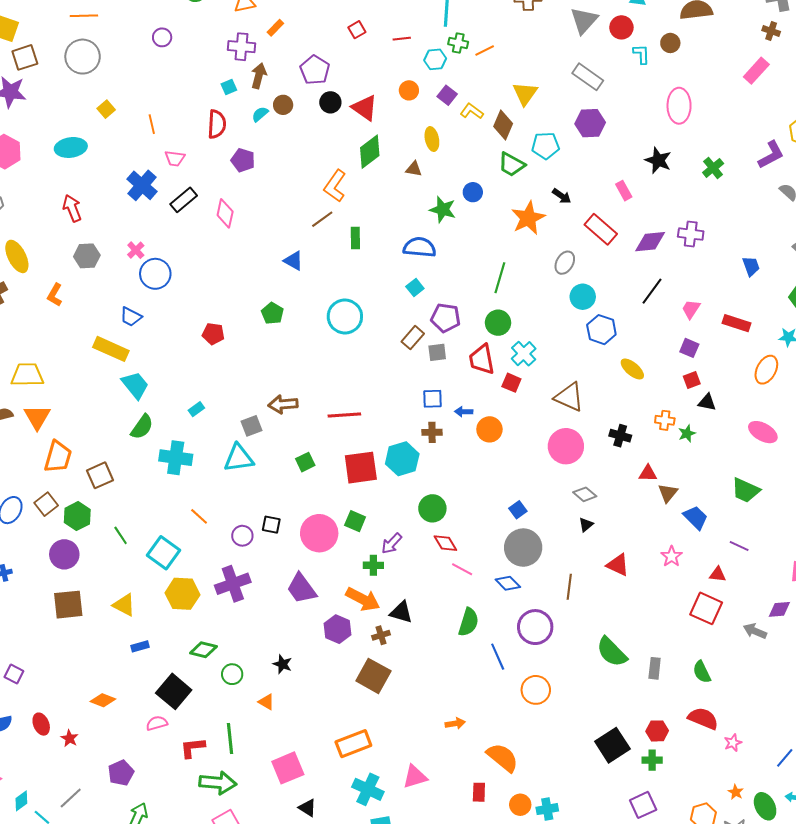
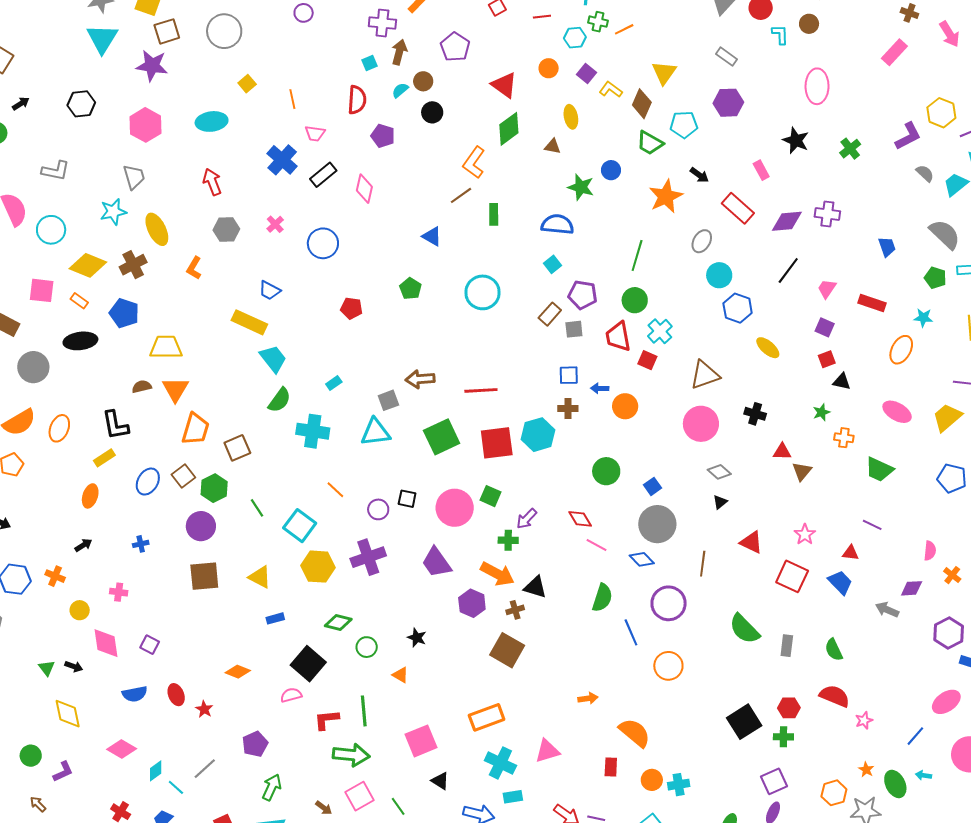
gray rectangle: (588, 77) -> (727, 57), size x0.7
black circle: (330, 102) -> (432, 112), moved
blue circle: (155, 274) -> (323, 243), moved
brown triangle: (569, 397) -> (705, 375), turned -44
orange cross: (665, 420) -> (844, 438), moved
green square: (305, 462) -> (442, 437), size x1.8
green circle: (432, 508) -> (606, 471), moved
blue trapezoid: (696, 518) -> (840, 582), moved
red square: (706, 608) -> (792, 576), moved

